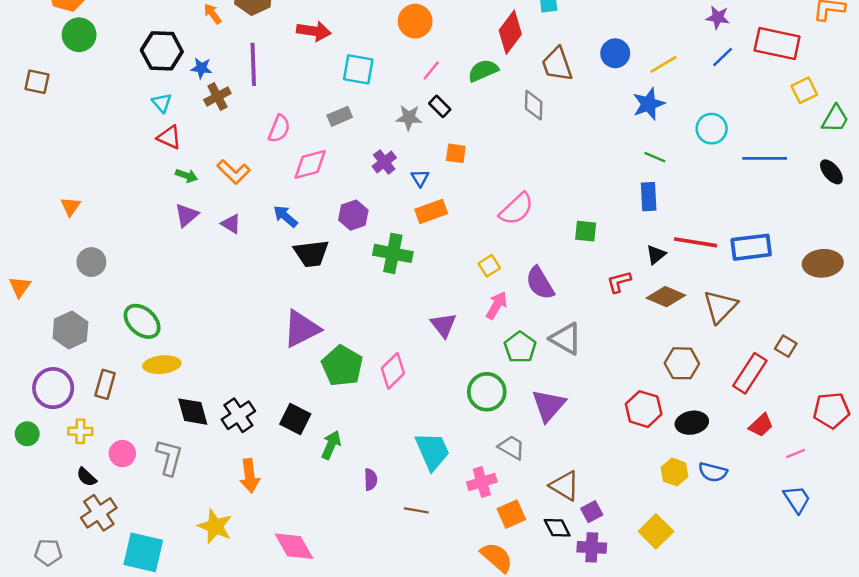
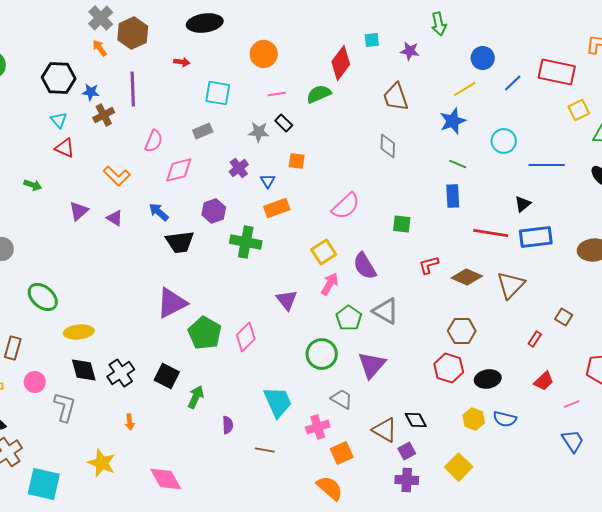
purple star: (718, 17) -> (410, 51), moved
red arrow: (314, 31) -> (182, 62), size x0.6
blue circle: (615, 53) -> (483, 58), moved
brown trapezoid: (557, 64) -> (396, 97), moved
pink line: (431, 71) -> (277, 94), turned 42
gray diamond: (534, 105) -> (388, 146), moved
green arrow: (187, 176) -> (33, 185), moved
black triangle: (656, 255) -> (523, 204), moved
yellow square: (489, 266) -> (324, 252), size x1.4
brown hexagon: (682, 363) -> (462, 331), moved
yellow ellipse: (162, 365) -> (79, 332), moved
red rectangle: (750, 373) -> (535, 339), size x0.5
pink circle: (122, 454) -> (35, 382), moved
orange arrow: (250, 476) -> (130, 422), size x0.6
black diamond: (557, 528) -> (416, 420), moved

